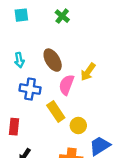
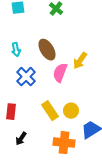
blue cross: (30, 89) -> (26, 77), turned 36
yellow rectangle: (56, 112) -> (50, 111), moved

